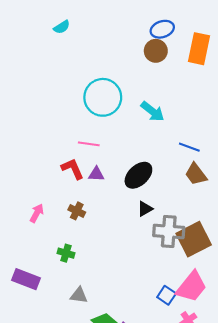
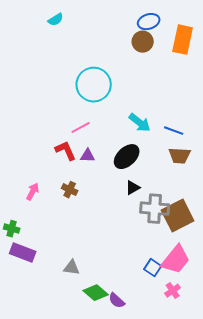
cyan arrow: (153, 111) -> (140, 123), moved
pink line: (89, 144) -> (81, 128), turned -36
brown trapezoid: (196, 174) -> (180, 156), turned -50
green cross: (66, 253) -> (12, 229), moved

